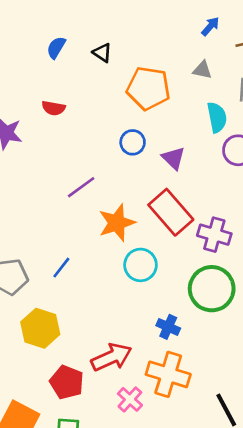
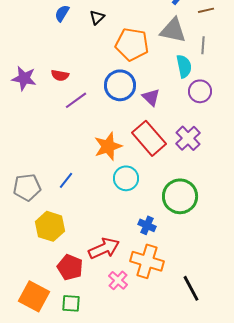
black triangle: (102, 53) -> (97, 17), turned 42
gray triangle: (202, 70) -> (173, 30), size x1.8
red semicircle: (53, 108) -> (60, 75), moved
blue circle: (133, 142) -> (120, 85), size x1.6
purple line: (81, 187) -> (76, 100), moved
purple cross: (214, 235) -> (188, 138), moved, turned 30

